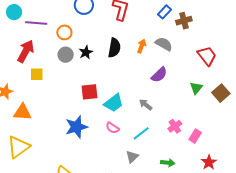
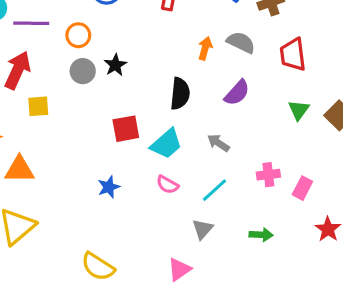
black semicircle: (114, 48) -> (180, 94), moved
red trapezoid: (207, 56) -> (293, 54), moved, turned -145
pink cross: (175, 126) -> (268, 175), turned 32
blue star: (76, 127) -> (109, 187), size x0.6

